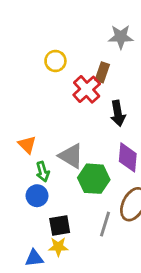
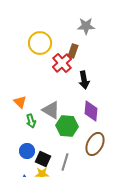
yellow circle: (55, 61) -> (40, 43), size x1.5
blue circle: (37, 196) -> (27, 151), moved
gray line: (105, 224) -> (65, 162), moved
black square: (60, 226) -> (43, 159), turned 35

